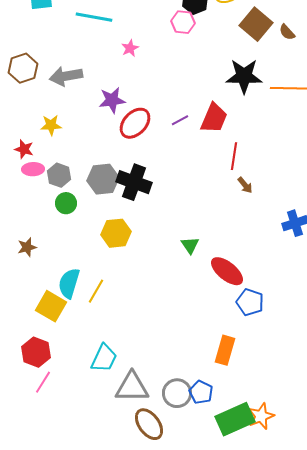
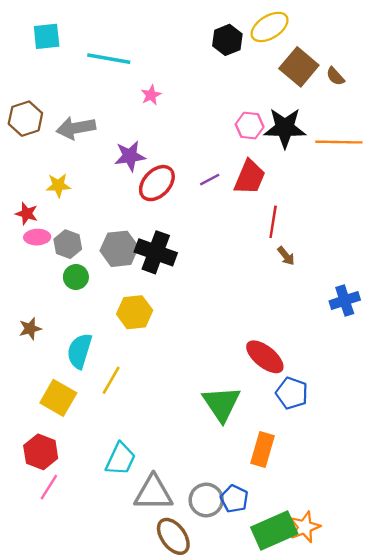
pink hexagon: (183, 22) -> (250, 126), moved
green triangle: (190, 245) -> (221, 404), moved, size x1.8
cyan semicircle: (69, 283) -> (79, 351), moved

